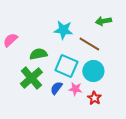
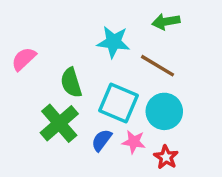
green arrow: (103, 21) -> (166, 22), moved
green semicircle: (38, 54) -> (71, 83), turned -96

